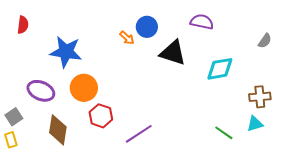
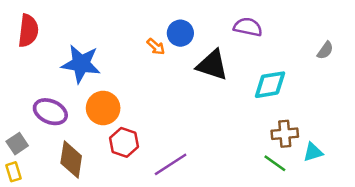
red semicircle: (23, 25) -> (28, 31), size x1.5
brown cross: (260, 97) -> (285, 134), moved

